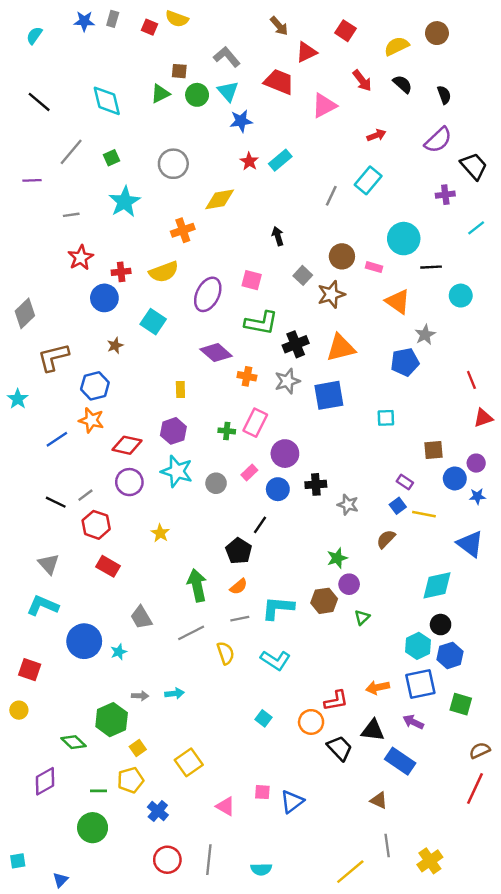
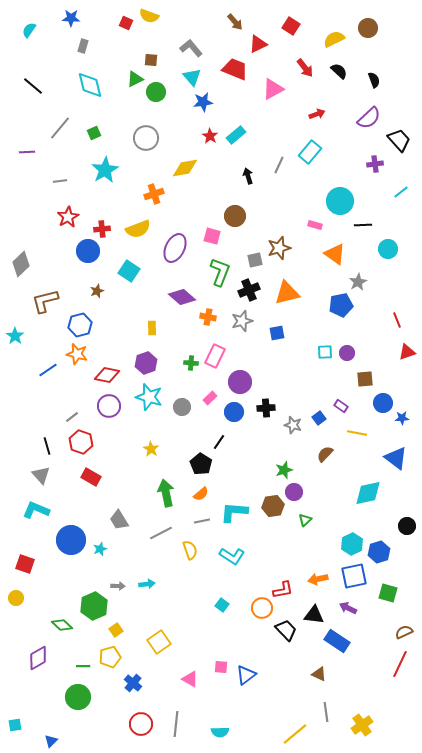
gray rectangle: (113, 19) -> (83, 46), moved
green circle: (197, 95) -> (156, 92), moved
black arrow: (278, 236) -> (248, 176), moved
brown circle: (342, 256) -> (235, 216), moved
gray square: (303, 275) -> (255, 260), moved, turned 35
green L-shape: (261, 323) -> (220, 272), turned -80
blue square: (329, 395) -> (277, 333), size x0.6
purple circle: (476, 463) -> (347, 353), moved
black line: (56, 502) -> (47, 446), moved, turned 48
blue square: (398, 506) -> (319, 418), moved
yellow star: (160, 533) -> (151, 449), moved
black circle: (441, 625) -> (407, 526), moved

